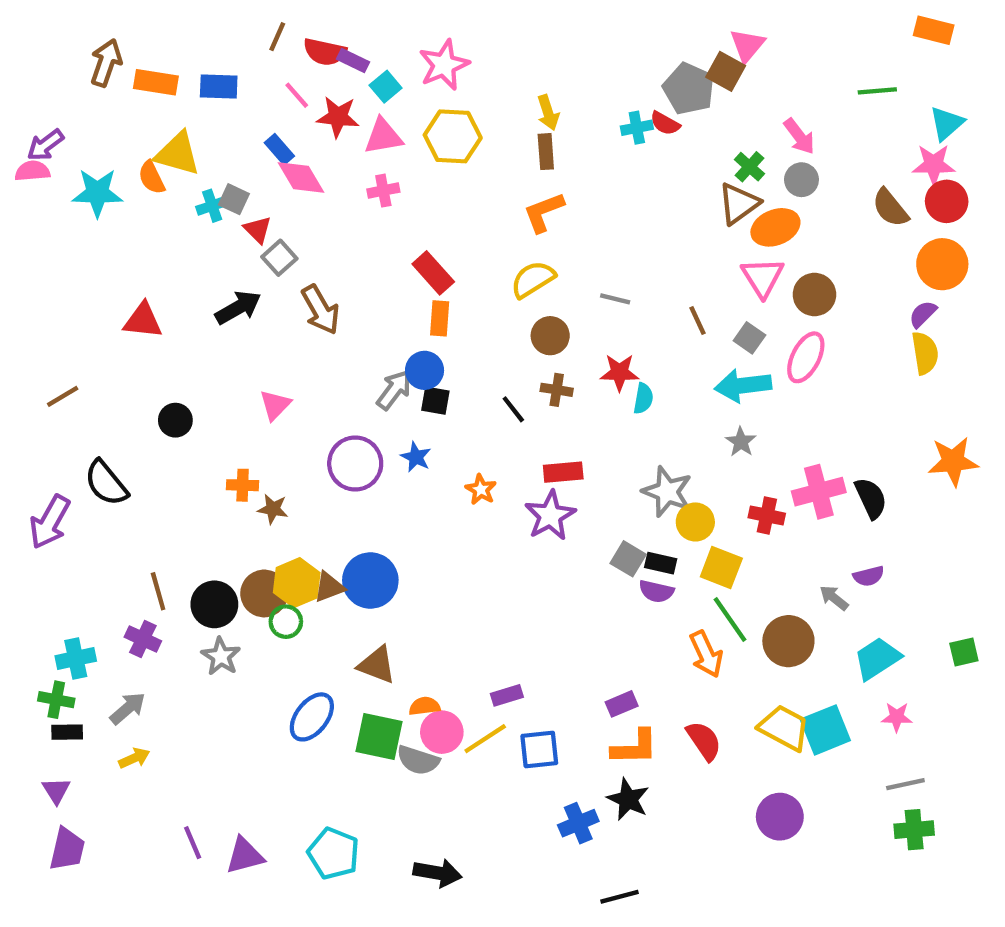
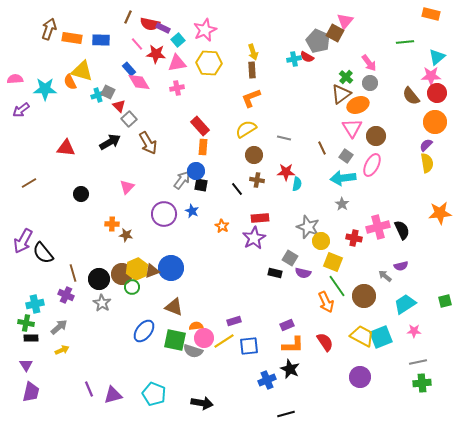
purple arrow: (45, 145) -> (21, 110), moved
black semicircle: (106, 483) -> (43, 253), moved
black rectangle: (661, 563) -> (275, 273), moved

